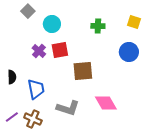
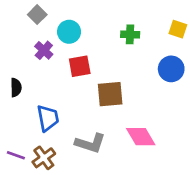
purple cross: (39, 51) -> (44, 50), moved
black semicircle: (12, 77) -> (16, 88), moved
purple line: (12, 117) -> (16, 155), turned 56
brown cross: (33, 119) -> (44, 158), turned 30

